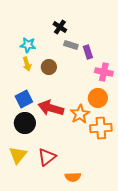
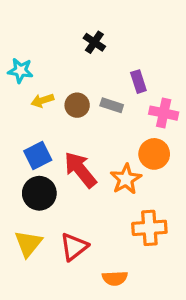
cyan star: (28, 45) -> (20, 71), moved
gray rectangle: (71, 45) -> (112, 105), moved
yellow arrow: (27, 64) -> (42, 100), turned 88
red arrow: (51, 108) -> (80, 170), turned 35
orange cross: (101, 128) -> (149, 228), moved

